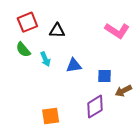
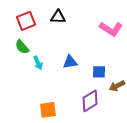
black triangle: (57, 31) -> (58, 17), moved
cyan arrow: (45, 59) -> (38, 63), moved

